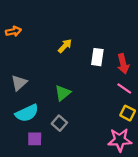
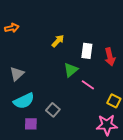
pink line: (124, 88) -> (88, 85), moved
green triangle: (63, 93) -> (71, 70), moved

